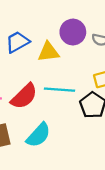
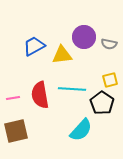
red semicircle: (24, 96) -> (40, 95), turned 124
cyan semicircle: (38, 135) -> (81, 130), moved

